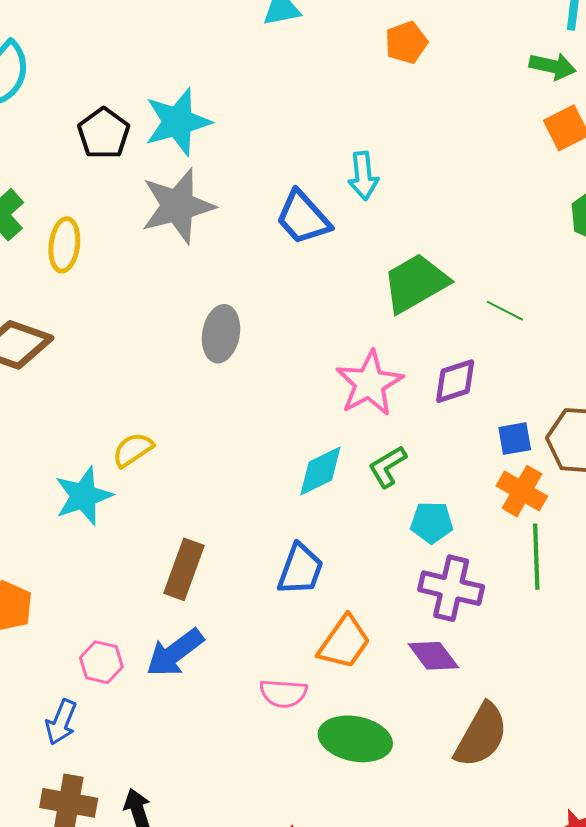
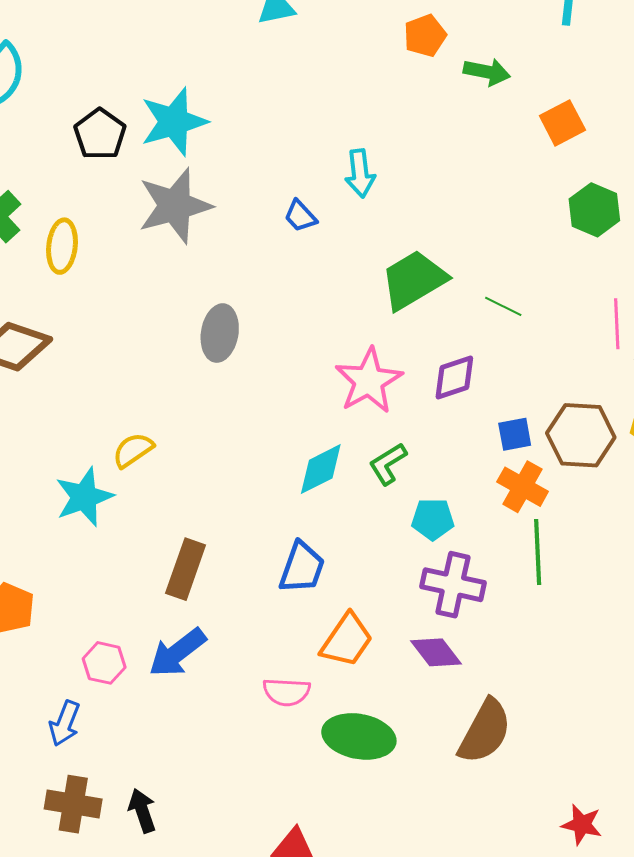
orange pentagon: (406, 43) -> (425, 36), moved
green arrow: (553, 66) -> (487, 72), moved
blue trapezoid: (303, 218) -> (300, 216), size x0.6

